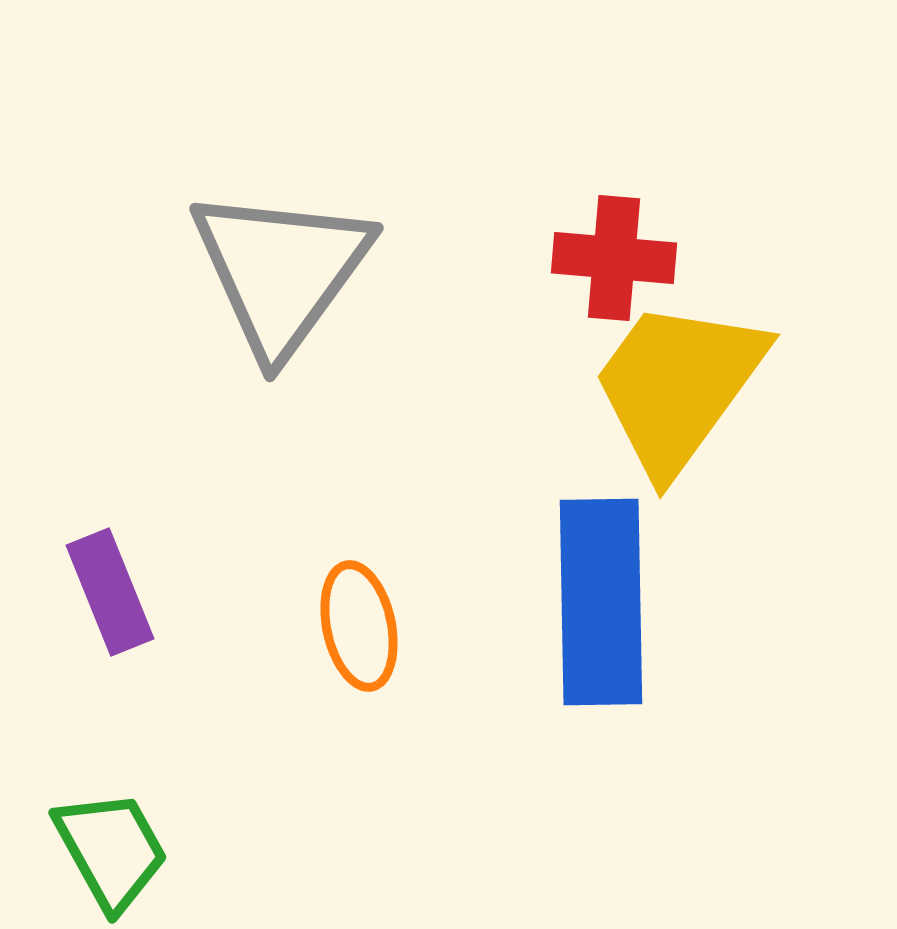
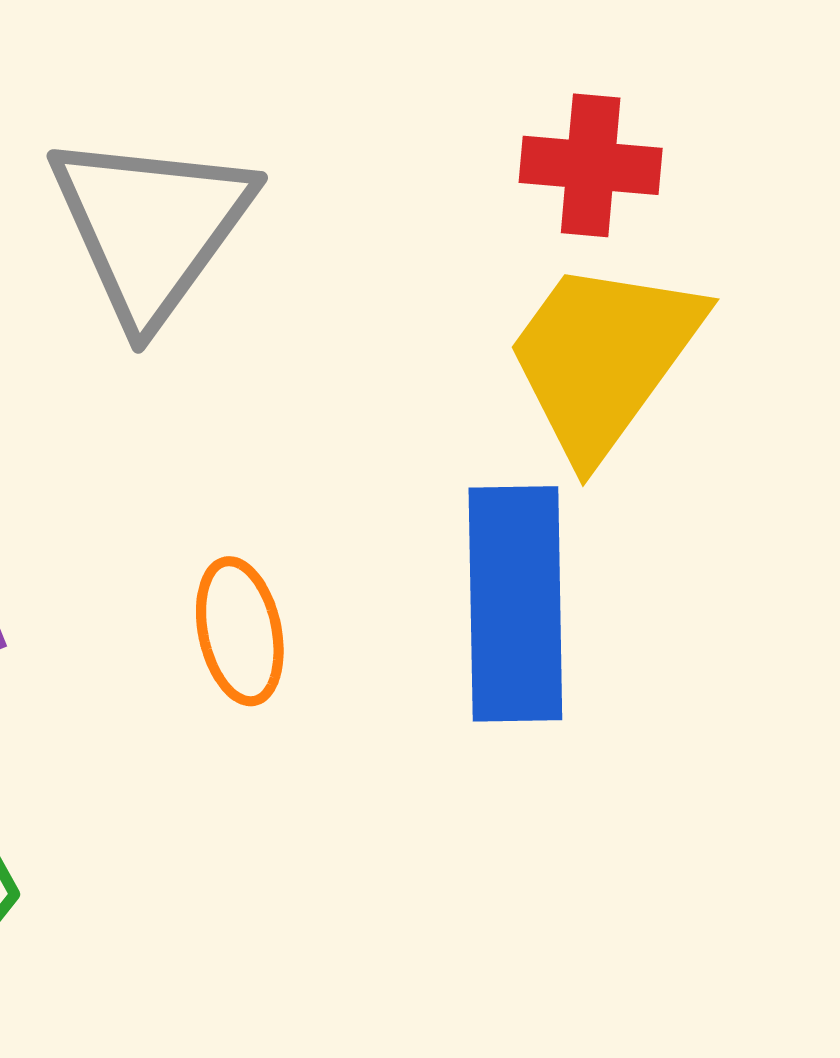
red cross: (614, 258) -> (591, 165), moved

